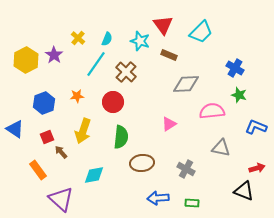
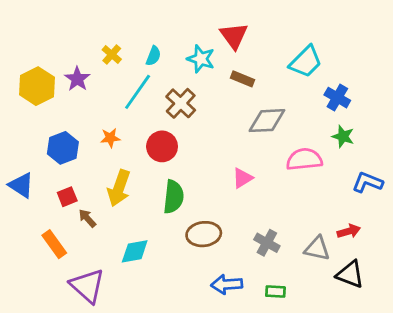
cyan trapezoid: (201, 32) -> (306, 62), moved
gray triangle: (221, 148) -> (317, 248), moved
red arrow: (257, 168) -> (349, 231), moved

